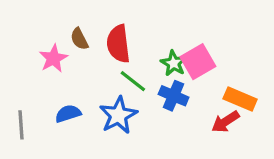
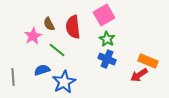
pink square: (198, 62) -> (104, 15), moved
green line: (133, 81) -> (57, 50), moved
blue star: (118, 115) -> (64, 82), moved

